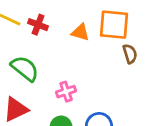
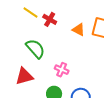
pink cross: (66, 92) -> (62, 70), turned 32

